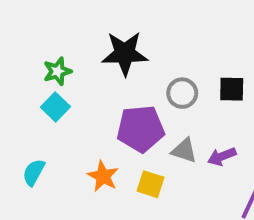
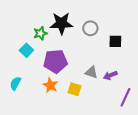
green star: (57, 71) -> (40, 33), moved
gray circle: (182, 93) -> (90, 28), moved
purple pentagon: (141, 129) -> (55, 61), moved

